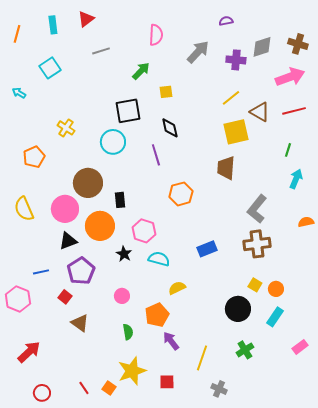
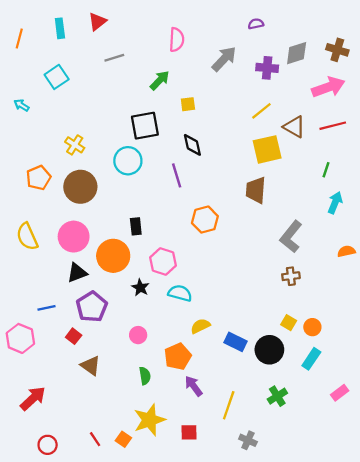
brown circle: (88, 183) -> (80, 187), moved
brown cross: (257, 244) -> (291, 276), size x0.6
blue rectangle: (207, 249) -> (235, 342), moved, turned 48

